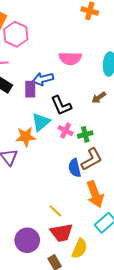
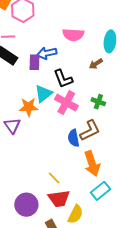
brown arrow: (99, 97) -> (96, 64), moved
pink cross: (66, 131) -> (66, 103), size x1.6
green cross: (85, 134) -> (98, 102), moved, turned 32

